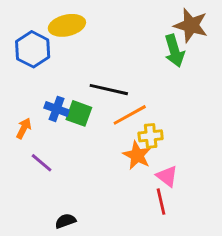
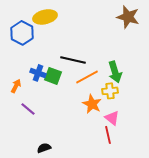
green arrow: (174, 51) -> (115, 72), moved
yellow cross: (151, 136) -> (110, 91), moved

